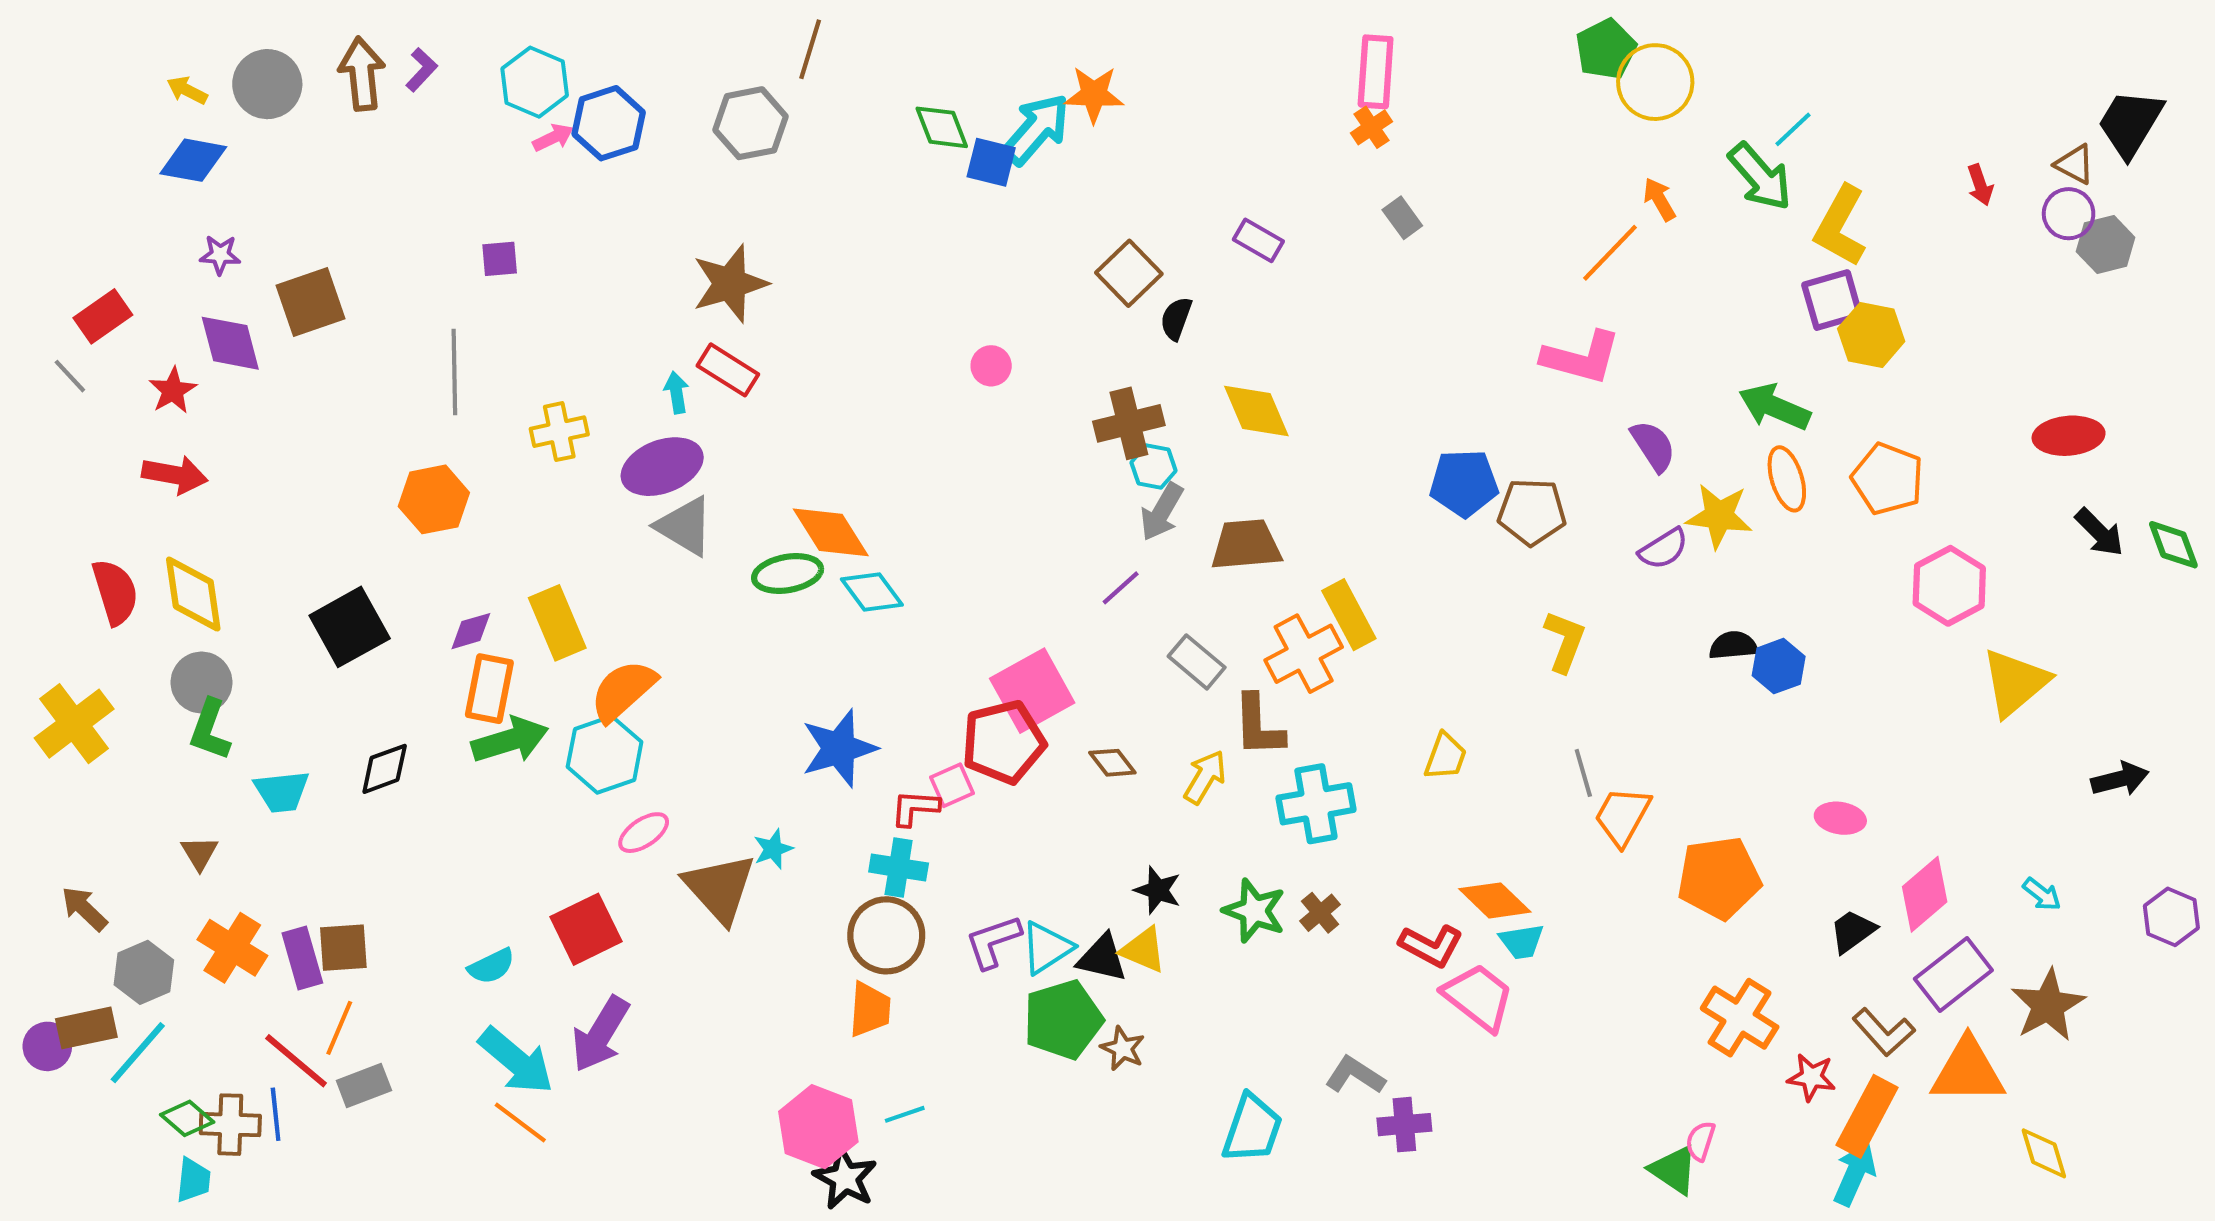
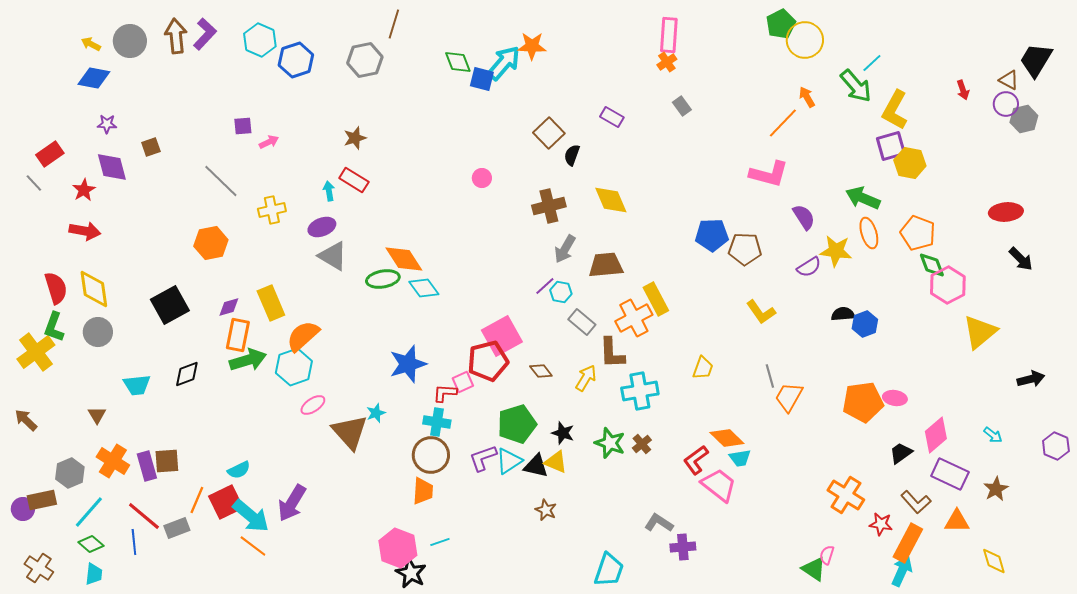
purple L-shape: (422, 70) -> (205, 34), size x1.5
pink arrow: (553, 138) -> (269, 142), moved
brown star: (730, 284) -> (355, 138), size x0.6
brown square: (310, 302) -> (151, 147), size x0.6
gray line: (454, 372) -> (221, 181), turned -45
purple ellipse: (662, 467) -> (322, 227), size x0.7
cyan hexagon: (1154, 467) -> (561, 292), moved
green diamond: (2173, 545) -> (932, 265), moved
yellow L-shape: (1565, 641) -> (761, 312), turned 124
green L-shape: (210, 730) -> (54, 327), moved
orange pentagon: (1719, 878) -> (863, 402), moved
brown arrow: (84, 909) -> (26, 420), moved
red square: (586, 929) -> (226, 502), moved
red L-shape: (1431, 946) -> (696, 460), turned 116
purple rectangle: (1953, 974) -> (950, 474), turned 63
brown star: (2048, 1005) -> (996, 489), size x0.7
green pentagon: (1063, 1020) -> (517, 424), moved
orange line: (339, 1028) -> (197, 500), moved
cyan line: (138, 1053) -> (89, 512), moved
orange triangle: (1968, 1071) -> (957, 521), size x0.7
brown cross: (230, 1125) -> (39, 568), moved, turned 32
cyan trapezoid: (1252, 1129) -> (609, 570), moved

